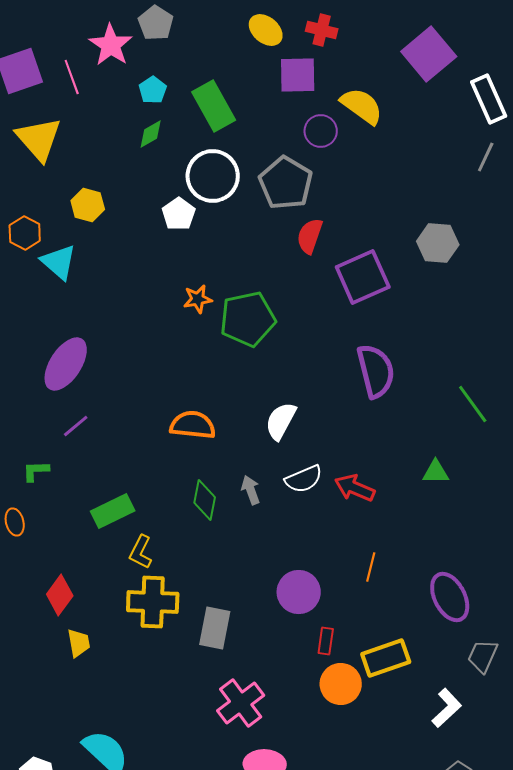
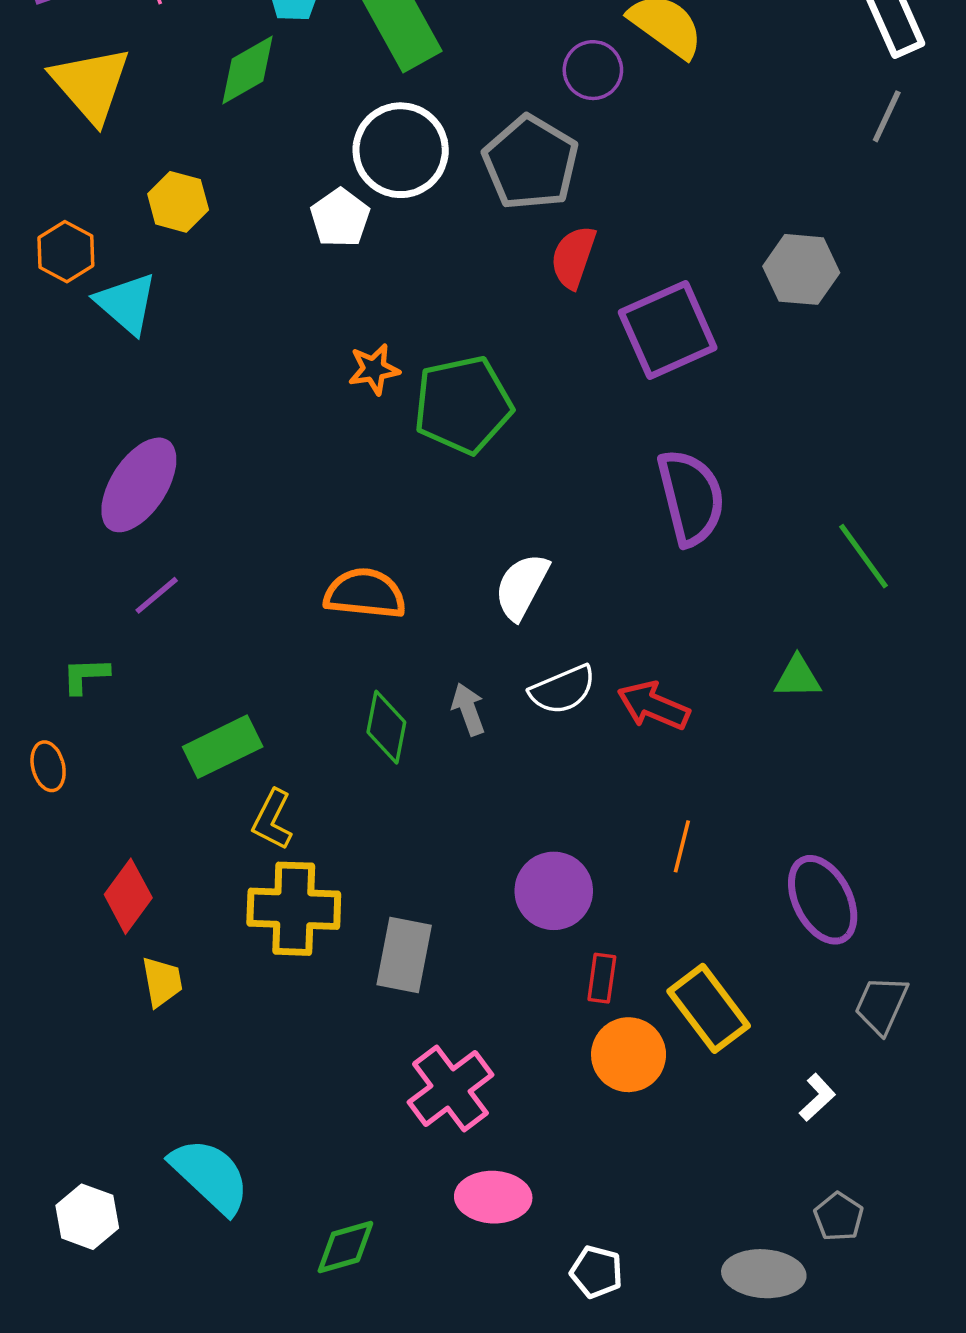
green diamond: (151, 134) -> (247, 70), moved, size x1.4
yellow rectangle: (386, 658) -> (709, 1008), turned 72
white L-shape: (447, 708) -> (817, 1097), size x0.7

